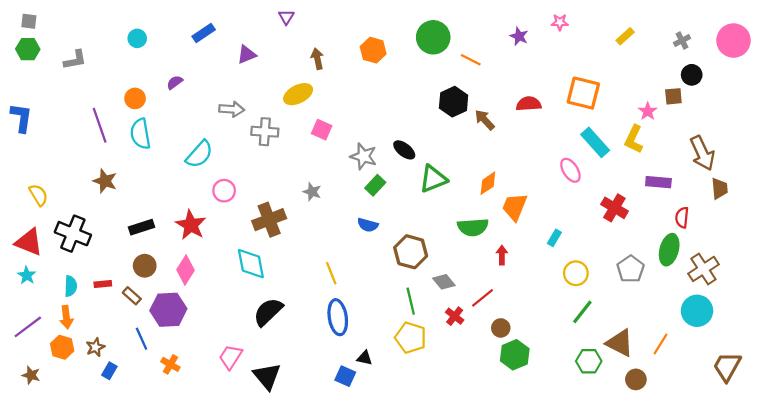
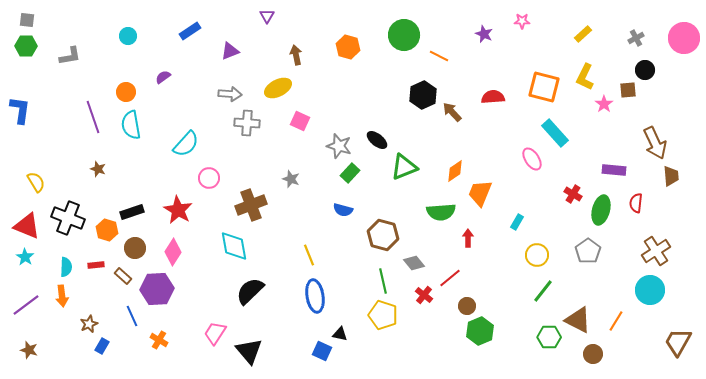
gray arrow: (232, 109) -> (230, 94), moved
yellow L-shape: (634, 139) -> (585, 77), moved
brown star: (105, 181) -> (98, 169), size x0.7
red cross: (614, 208) -> (573, 194), size x0.7
green ellipse: (669, 250) -> (601, 210), moved
orange hexagon: (62, 347) -> (107, 230), moved

